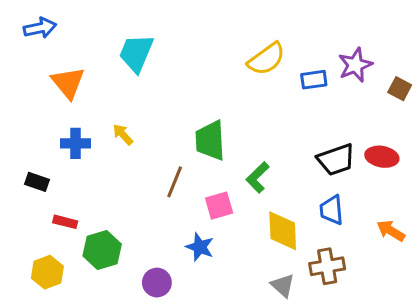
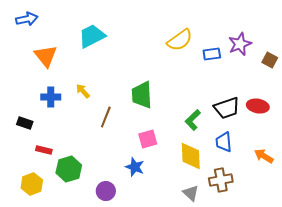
cyan trapezoid: (136, 53) -> (92, 36), turned 40
green L-shape: (258, 177) -> (193, 120), moved
brown line: (175, 182) -> (106, 117), moved

